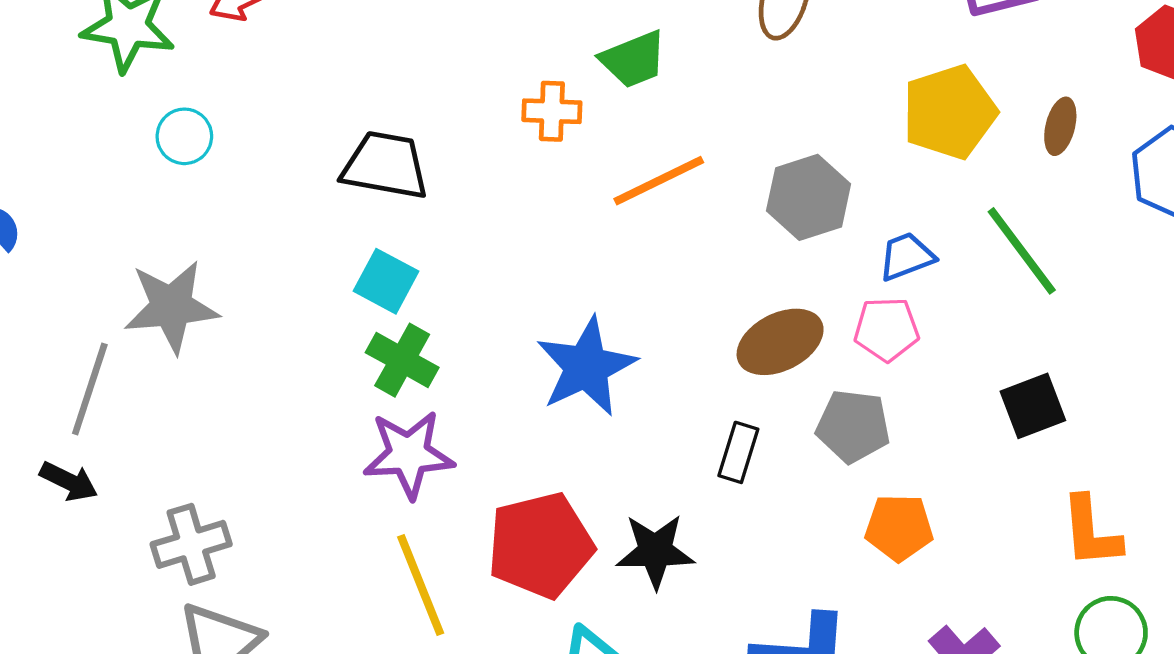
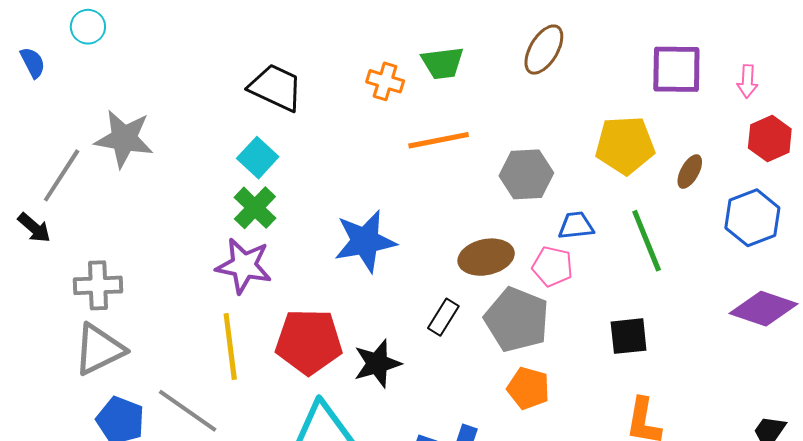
cyan circle: (184, 136) -> (88, 27), moved
gray pentagon: (853, 426) -> (517, 320), size x1.4
black star: (655, 551) -> (377, 364), turned -30

